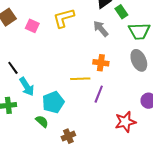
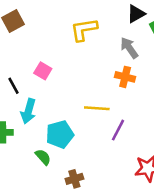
pink square: (32, 26) -> (43, 71), moved
orange cross: (101, 63) -> (125, 77), moved
cyan arrow: (27, 87) -> (28, 111), turned 42

